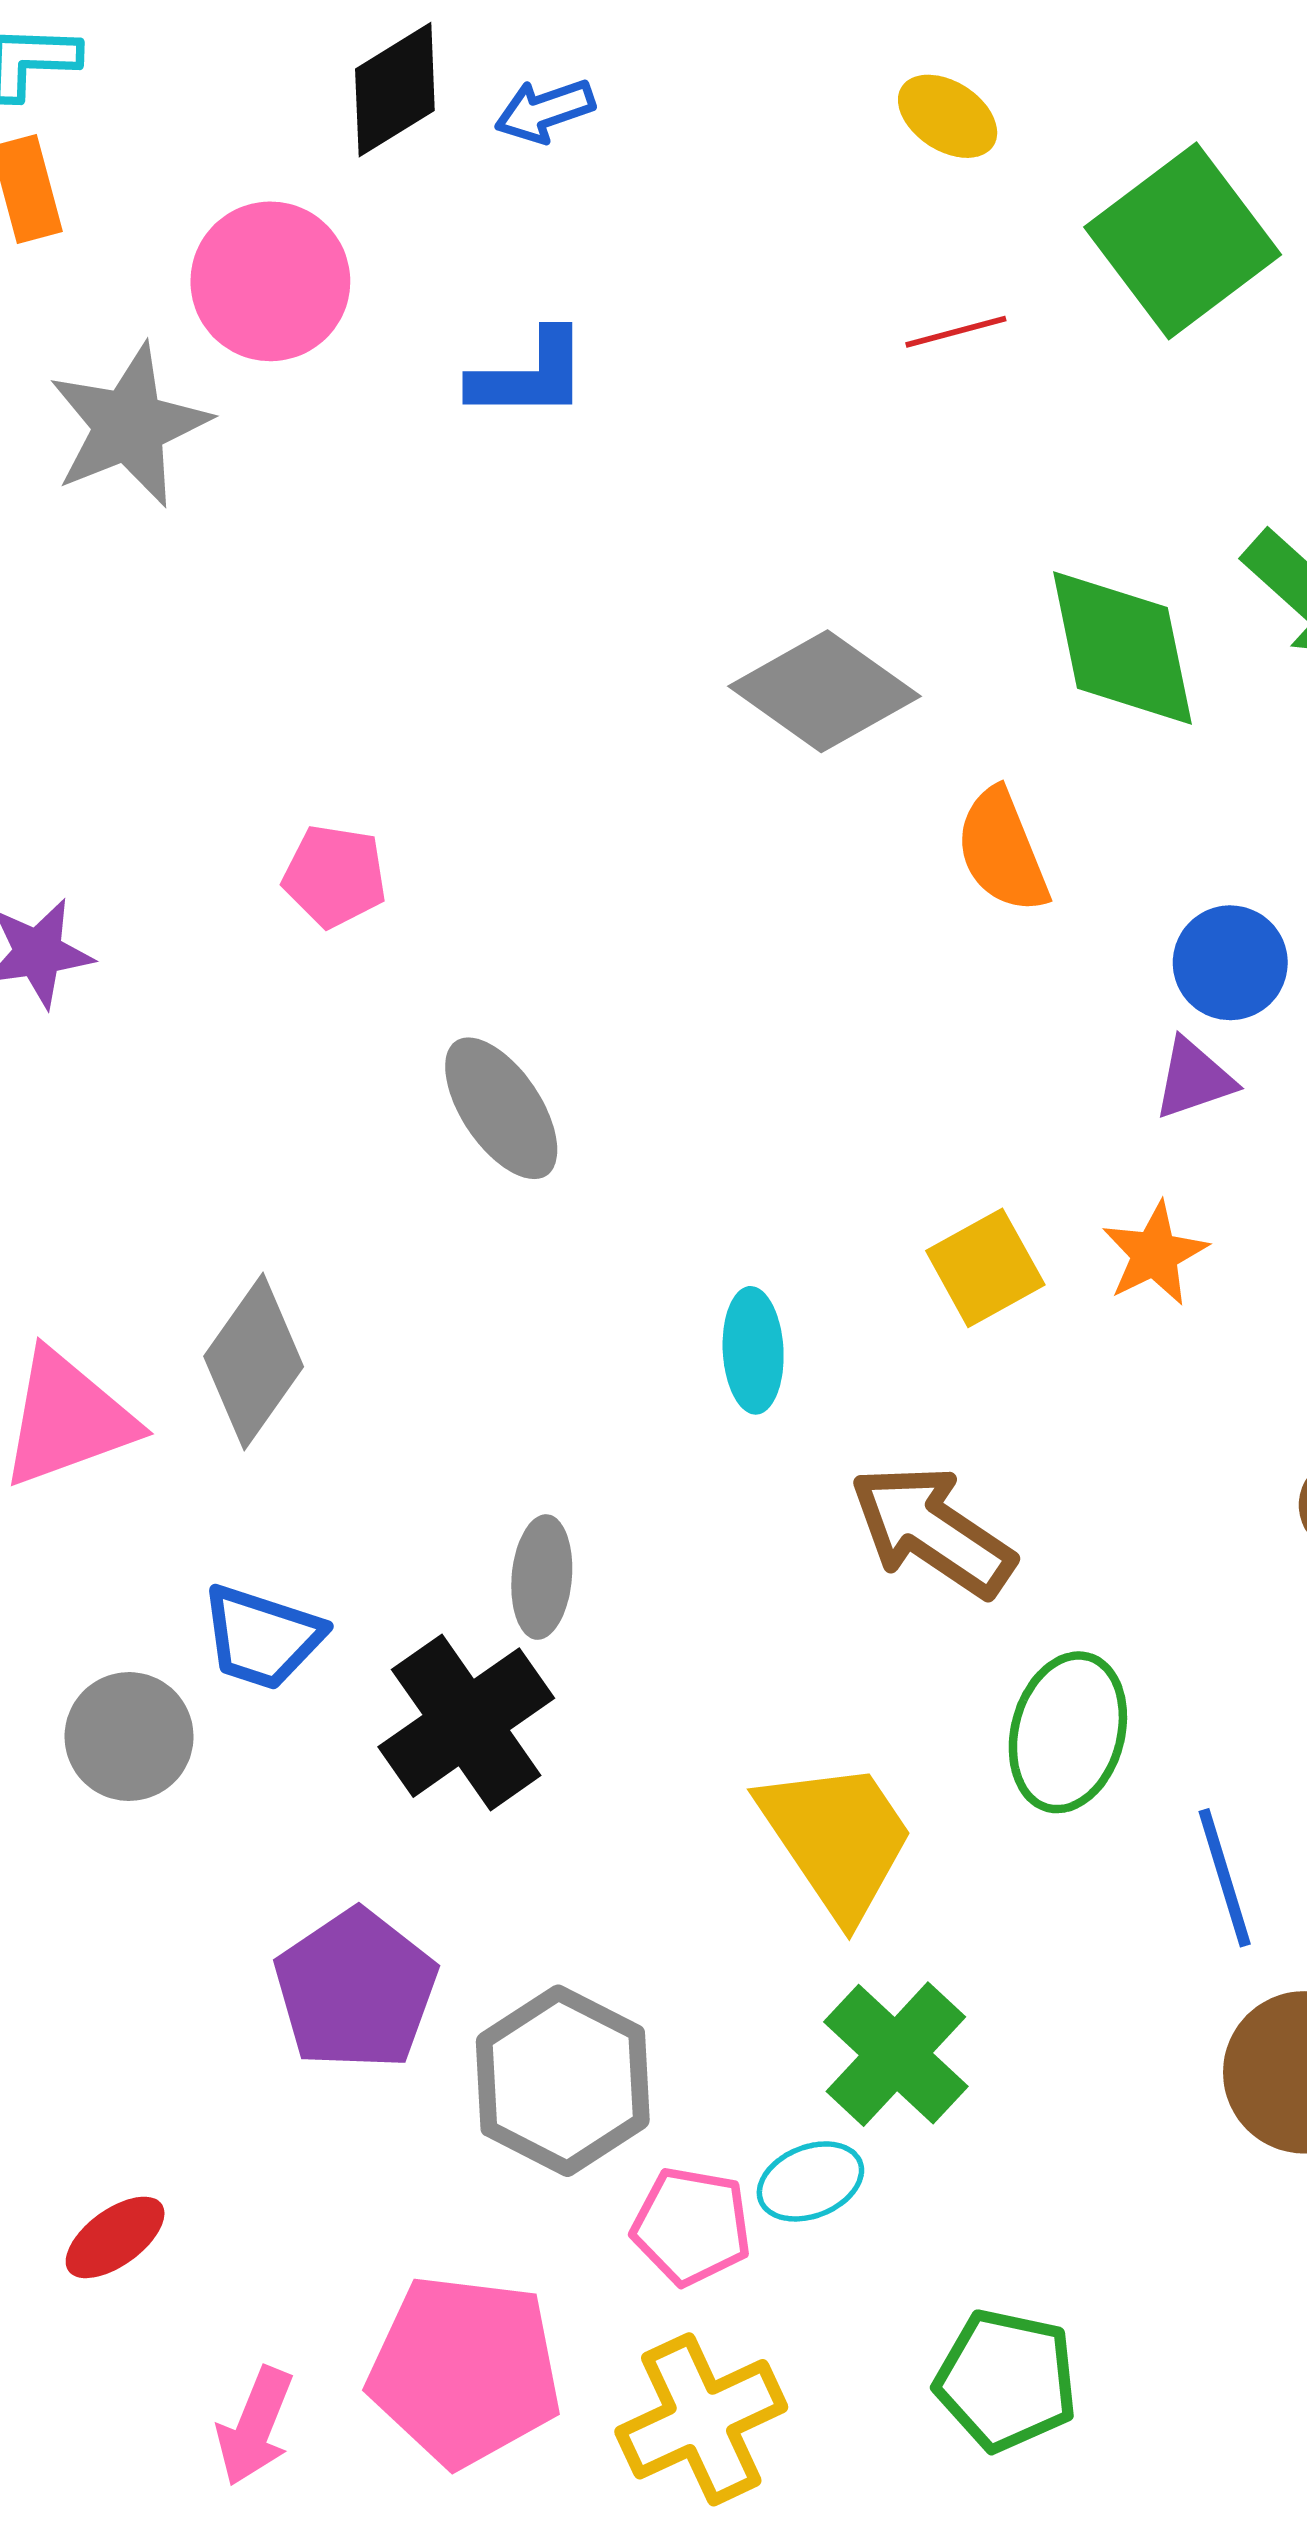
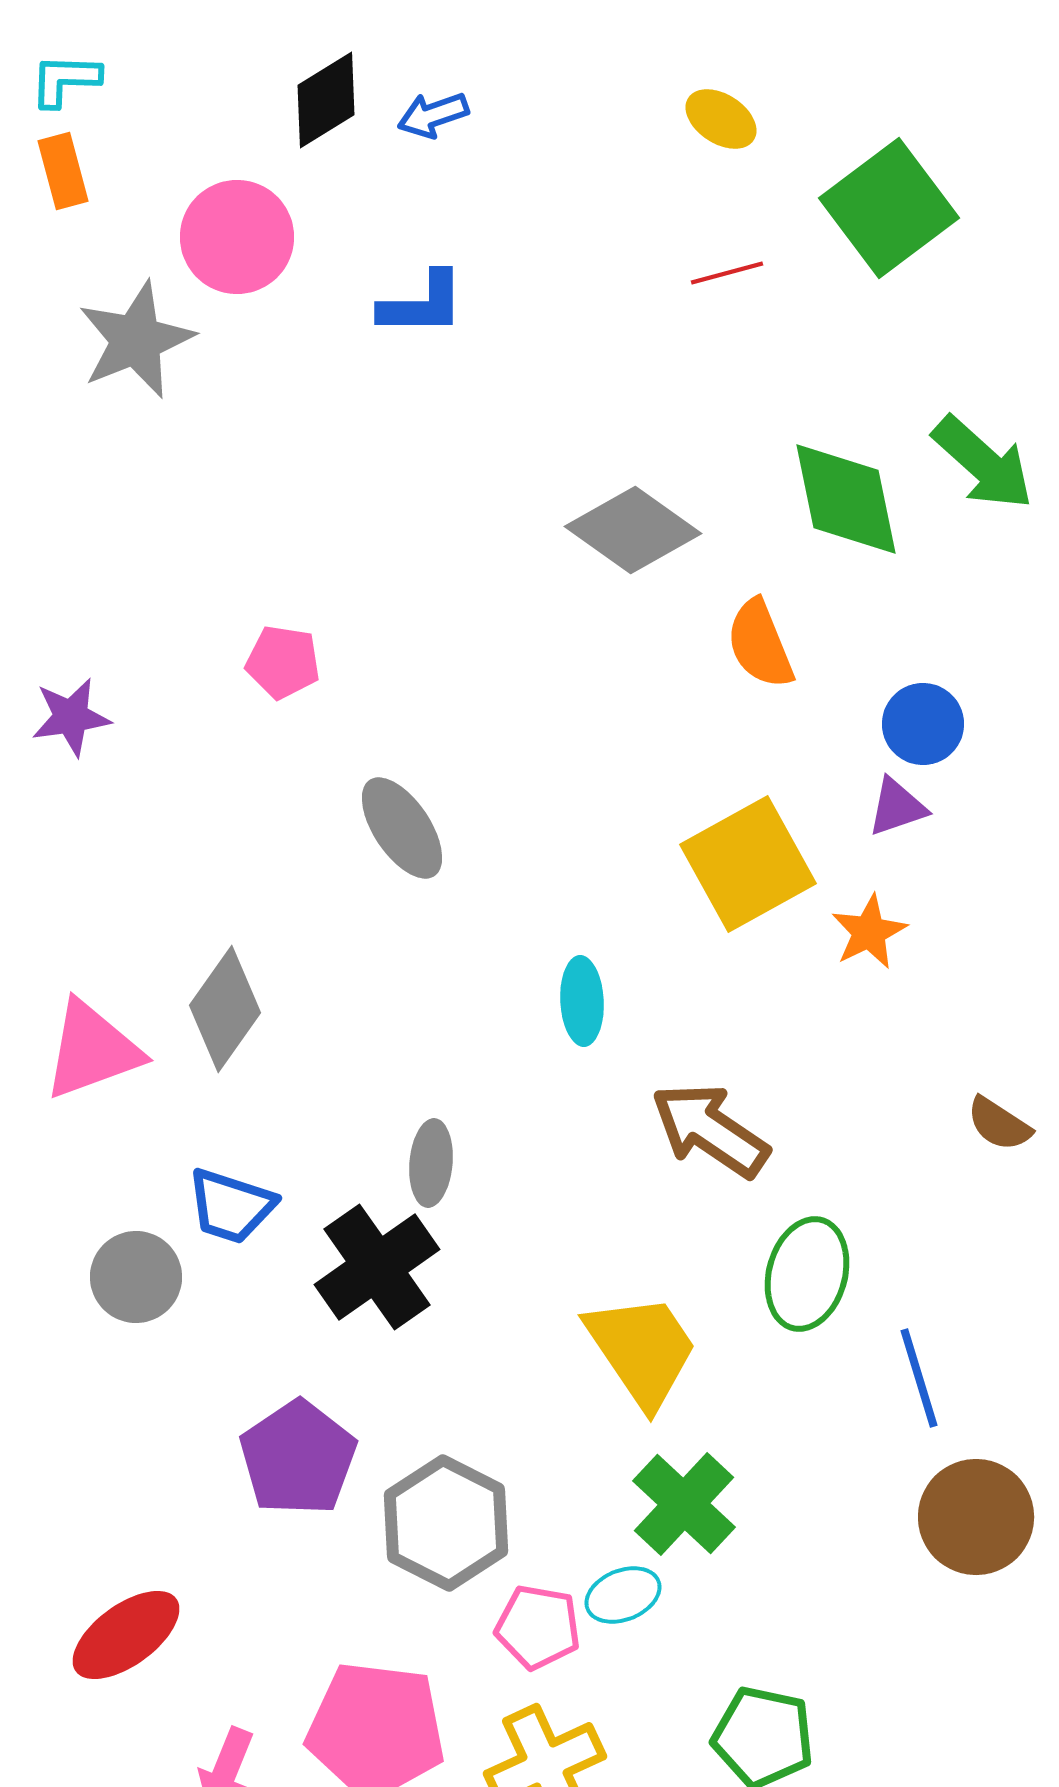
yellow square: (985, 1268) -> (748, 864), moved, size x1.6
red ellipse: (115, 2237) -> (126, 1635), size x1.5

